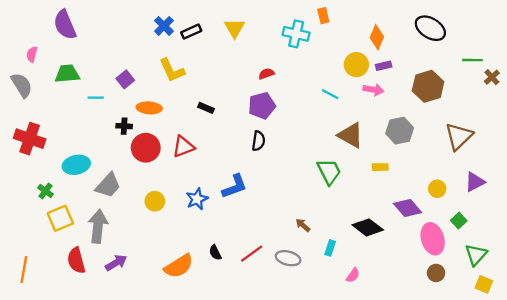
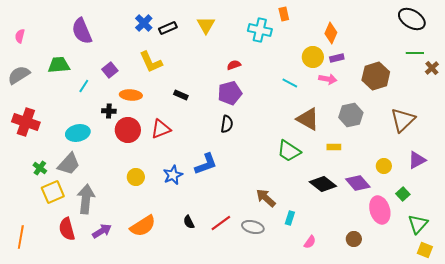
purple semicircle: (65, 25) -> (82, 31), moved
black ellipse: (430, 28) -> (412, 19), moved
pink semicircle: (32, 54) -> (20, 36), moved
gray semicircle: (22, 85) -> (19, 75), turned -90
cyan line: (96, 98) -> (84, 86), turned -56
cyan ellipse: (76, 165) -> (78, 133), moved
green trapezoid: (329, 172) -> (289, 151), turned 150
gray trapezoid: (108, 185) -> (69, 164), moved
brown arrow: (303, 225) -> (266, 198), size x1.5
black diamond: (368, 227) -> (323, 184), moved
orange semicircle: (179, 266) -> (143, 226), moved
brown circle: (436, 273) -> (354, 239), moved

